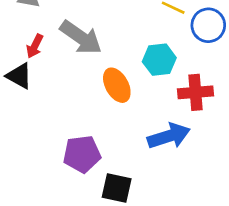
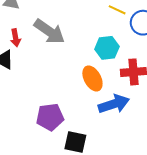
red arrow: (35, 46) -> (15, 38), turned -36
orange ellipse: (117, 85) -> (92, 78), moved

